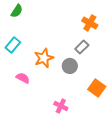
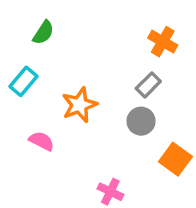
green semicircle: (17, 11) -> (43, 33), moved
gray circle: (70, 66) -> (141, 121), moved

